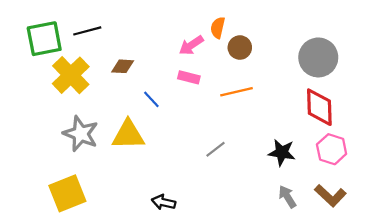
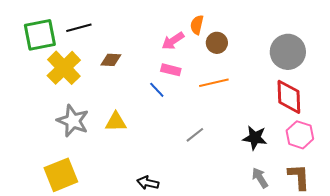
blue line: (151, 99) -> (157, 90), moved
yellow triangle: (128, 135) -> (116, 122), size x0.7
brown L-shape: (330, 196) -> (299, 177), turned -136

